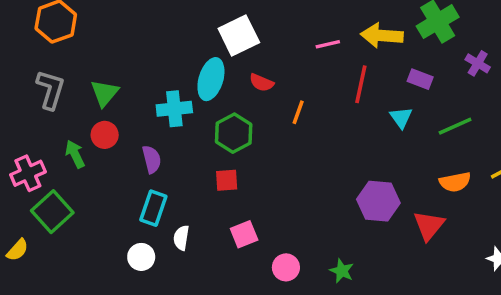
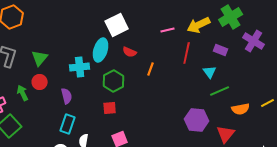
yellow arrow: (382, 36) -> (199, 25), turned -30
purple cross: (478, 63) -> (254, 41), size x1.5
green line: (455, 126) -> (220, 91), moved

